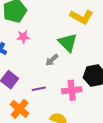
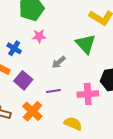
gray arrow: (52, 60) -> (59, 62), moved

